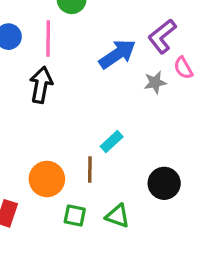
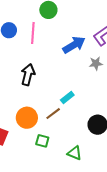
black arrow: (41, 85) -> (28, 75), moved
brown line: (90, 169) -> (53, 114), turned 49
green triangle: (118, 216) -> (74, 153), moved

